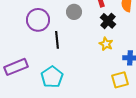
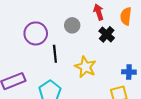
yellow star: (106, 44) -> (85, 67), moved, size x1.5

